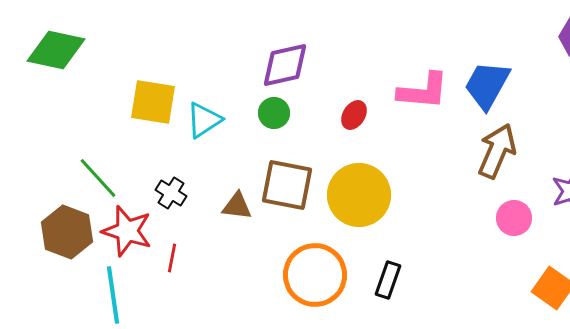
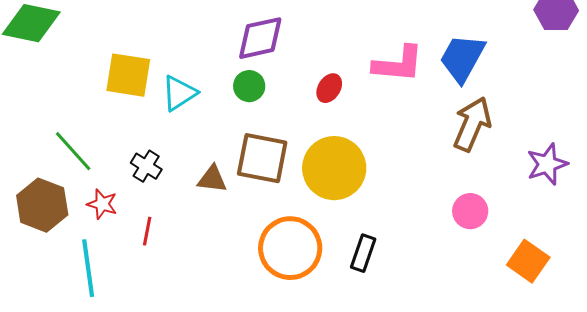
pink circle: (514, 218) -> (470, 211), moved
red star: (127, 231) -> (102, 204), size x0.6

